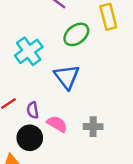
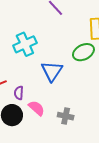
green ellipse: (76, 34) -> (83, 52), moved

